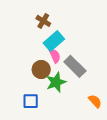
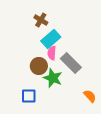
pink semicircle: (55, 56) -> (52, 53), turned -152
green star: (56, 82) -> (53, 78), turned -30

